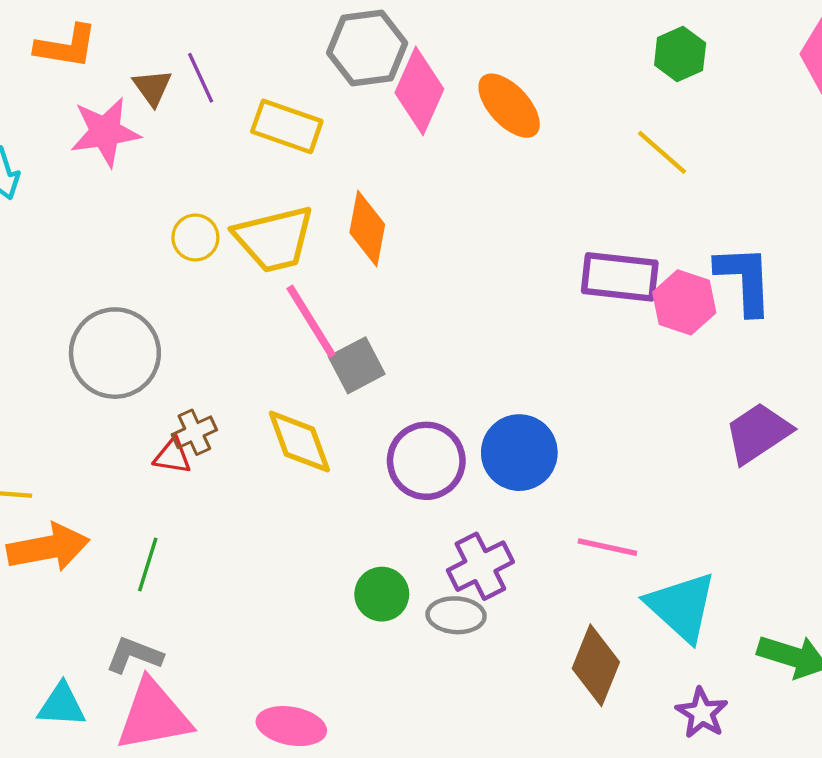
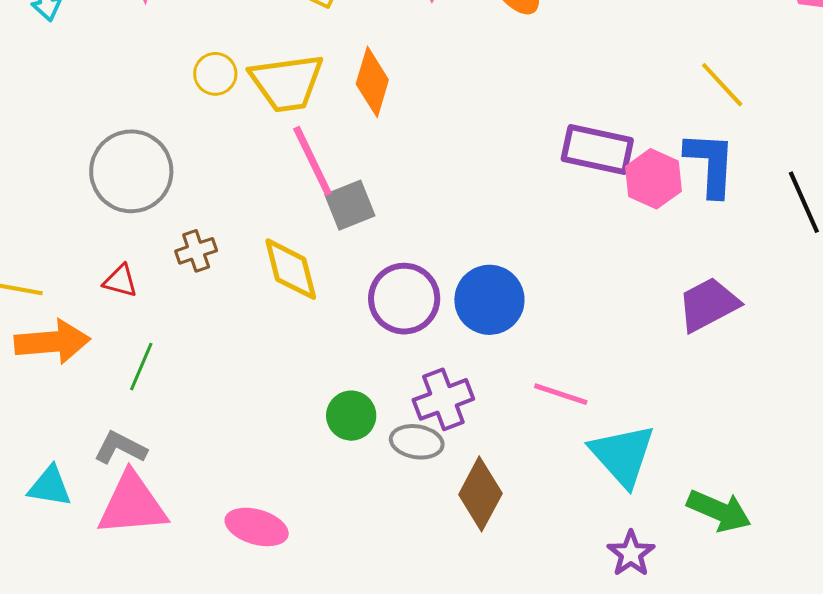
yellow line: (662, 152) -> (722, 85), moved
red triangle: (172, 456) -> (120, 281), moved
brown diamond: (596, 665) -> (480, 494), moved

